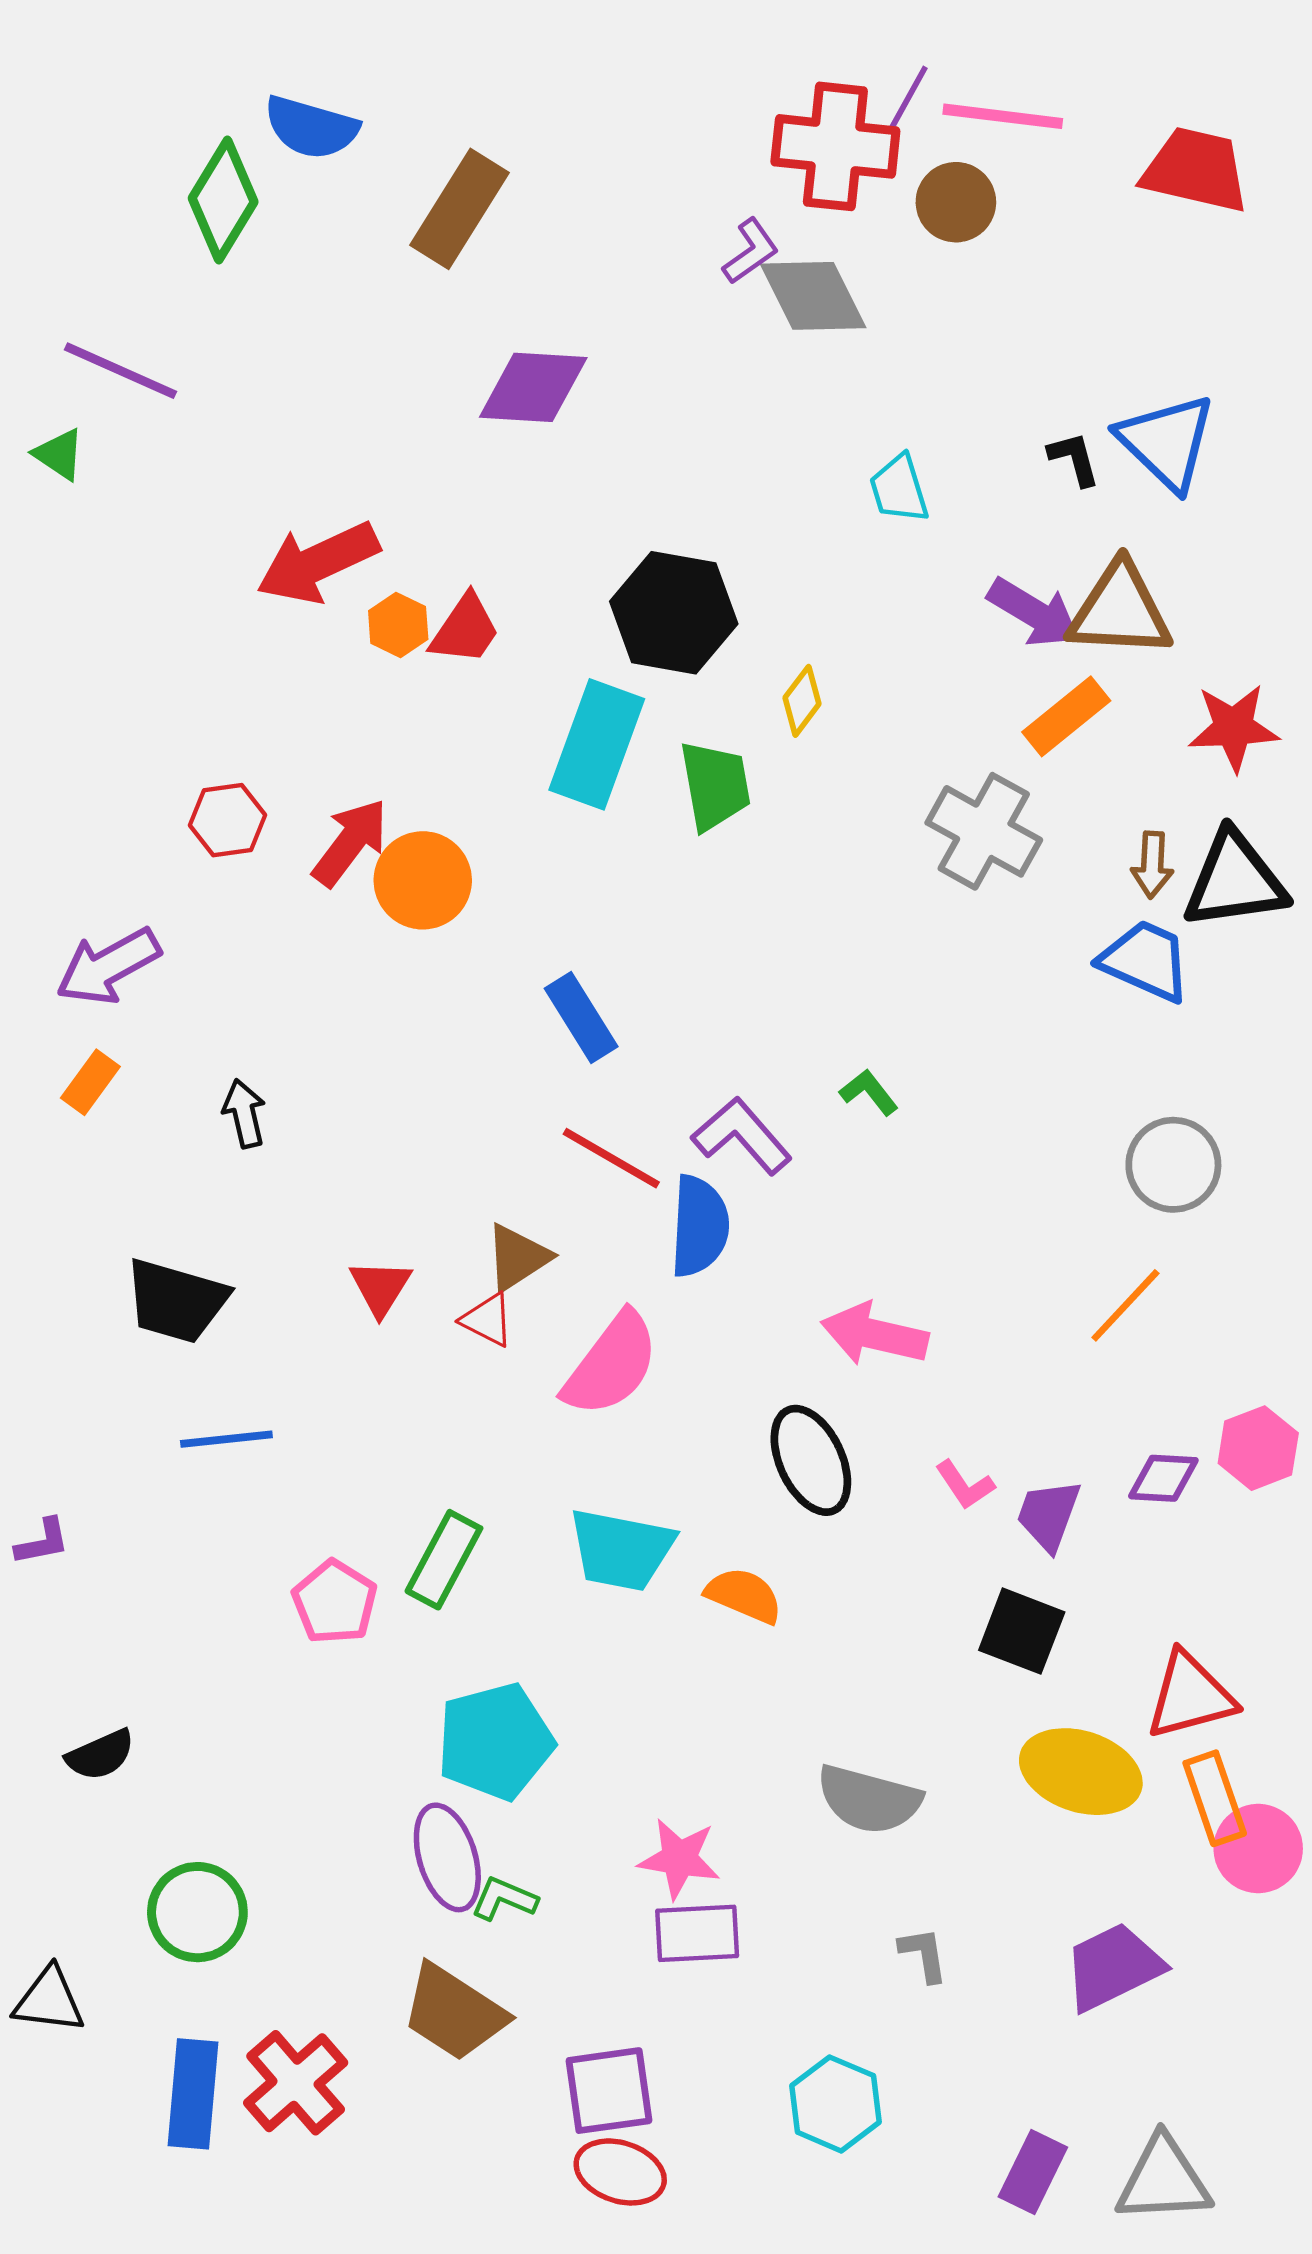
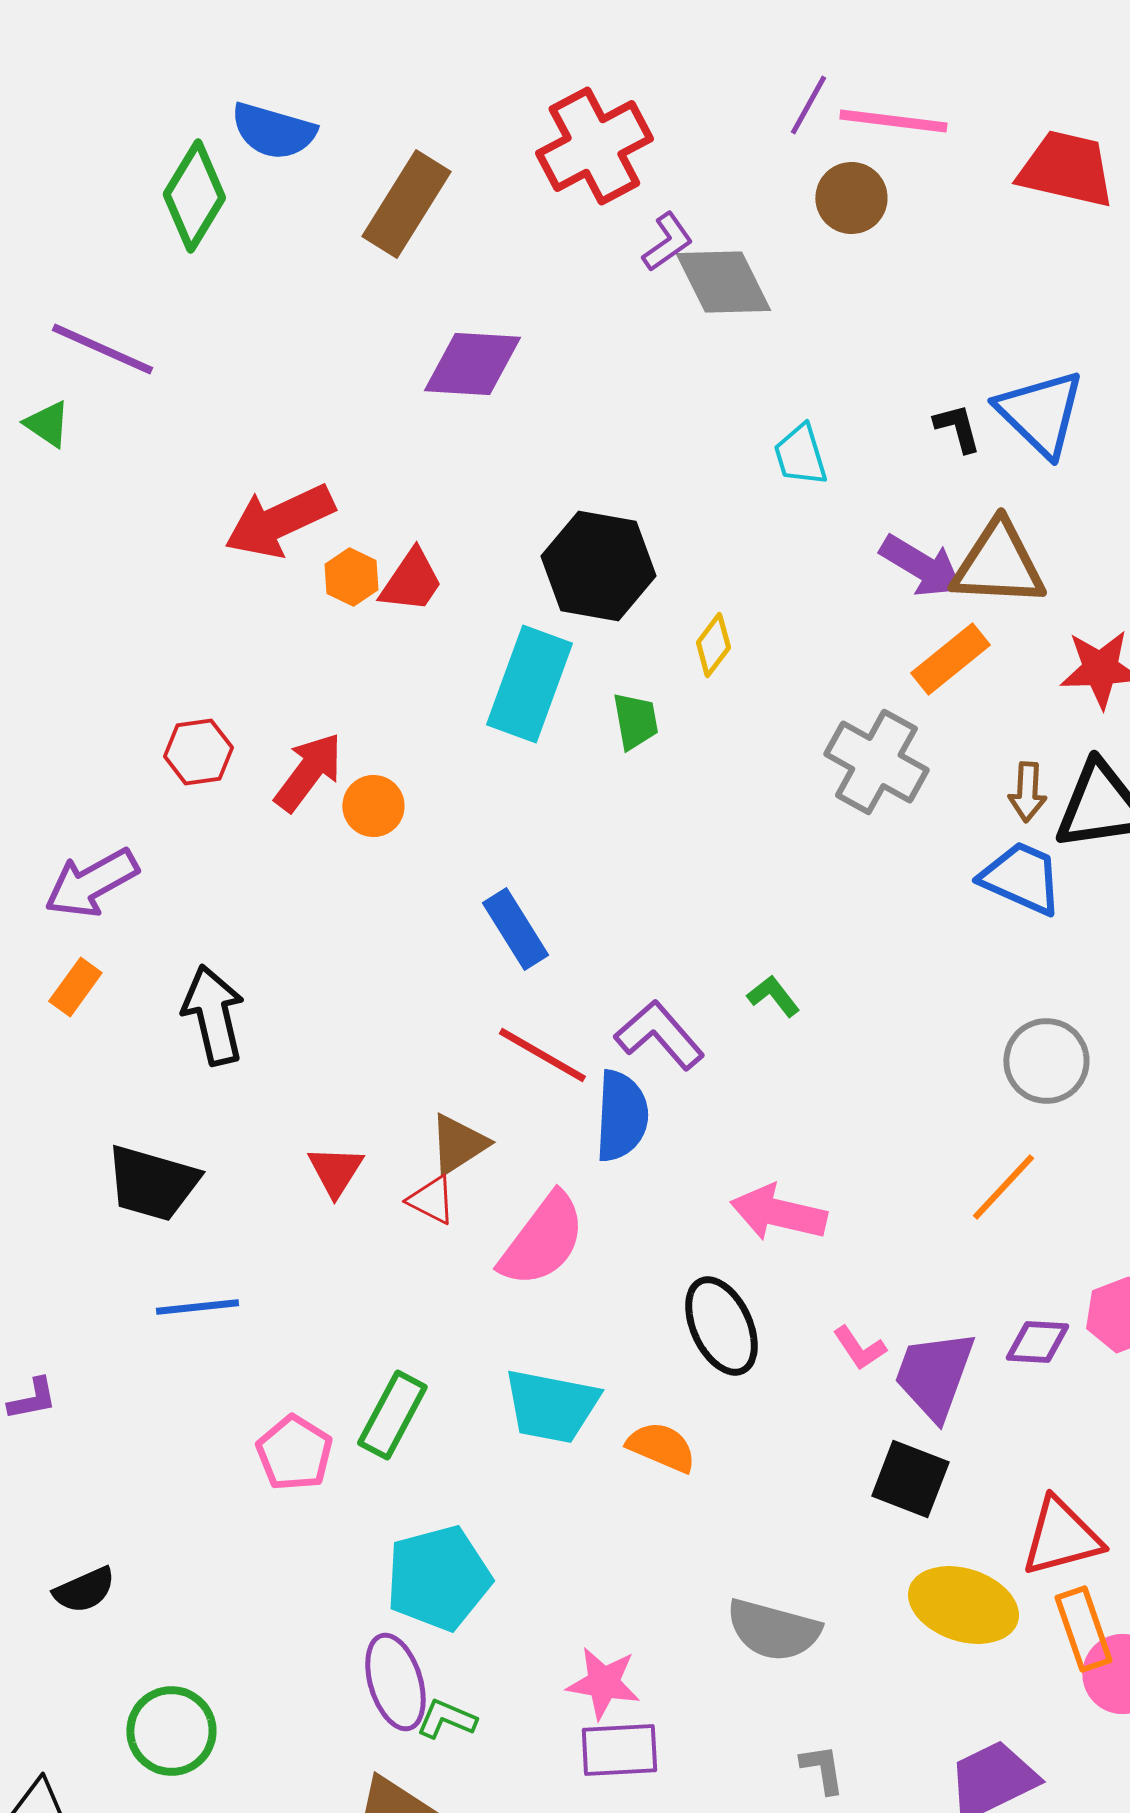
red cross: (835, 146) -> (594, 146), moved, turned -34
green trapezoid: (715, 786) -> (635, 721), size x0.7
orange circle: (423, 880) -> (373, 806), size x0.7
black arrow: (244, 1113) -> (213, 1015), size x1.6
purple trapezoid: (1048, 1515) -> (934, 1375), size x1.4

